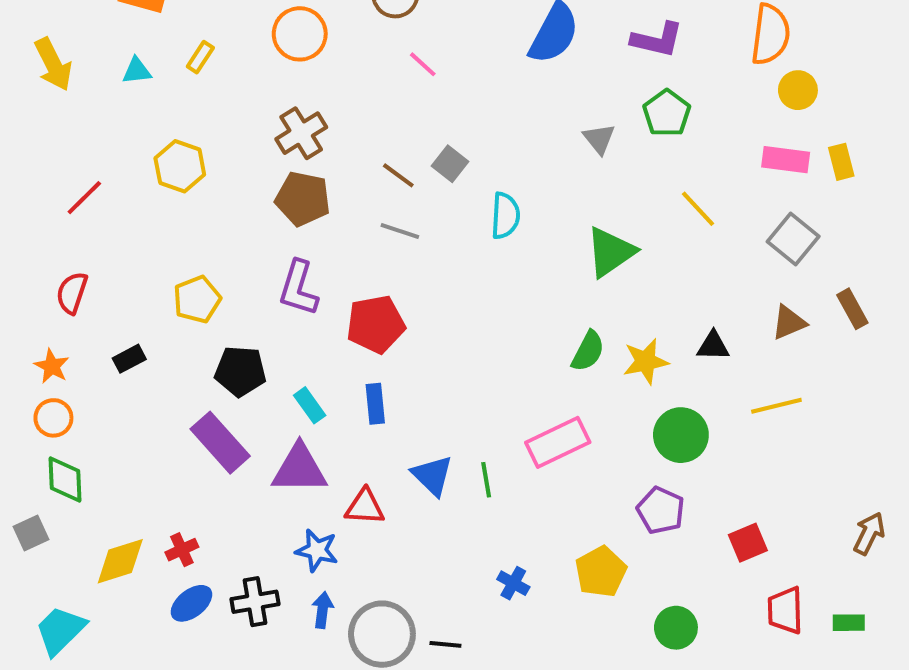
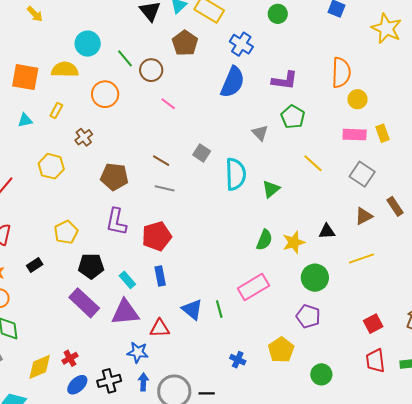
brown cross: (301, 133) -> (84, 137), moved, size x0.7
gray square: (450, 164) -> (202, 153), moved
cyan semicircle: (505, 216) -> (236, 174), moved, size x1.4
green triangle: (610, 252) -> (271, 189), size x0.7
red square: (748, 543) -> (373, 324), moved

